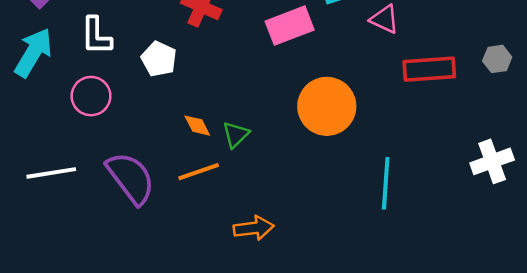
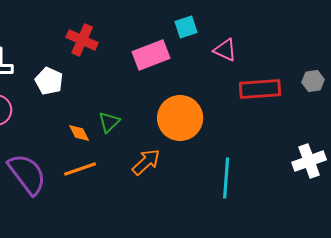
green triangle: (236, 135) -> (109, 122), moved
orange arrow: (254, 228) -> (146, 162), moved, turned -36

